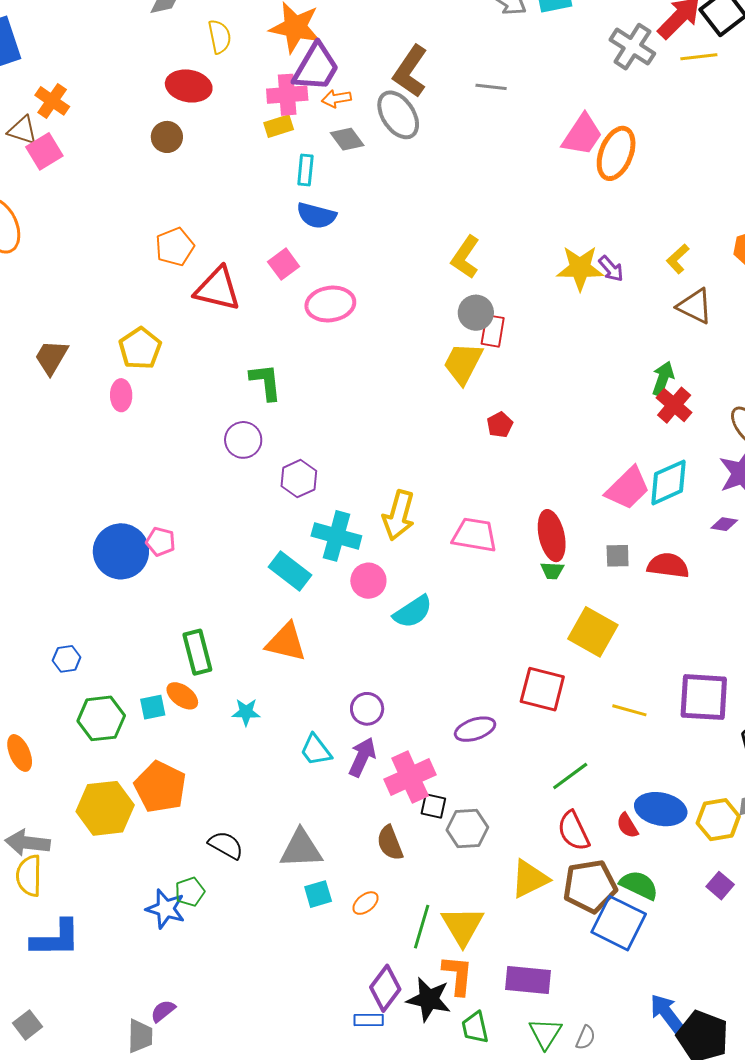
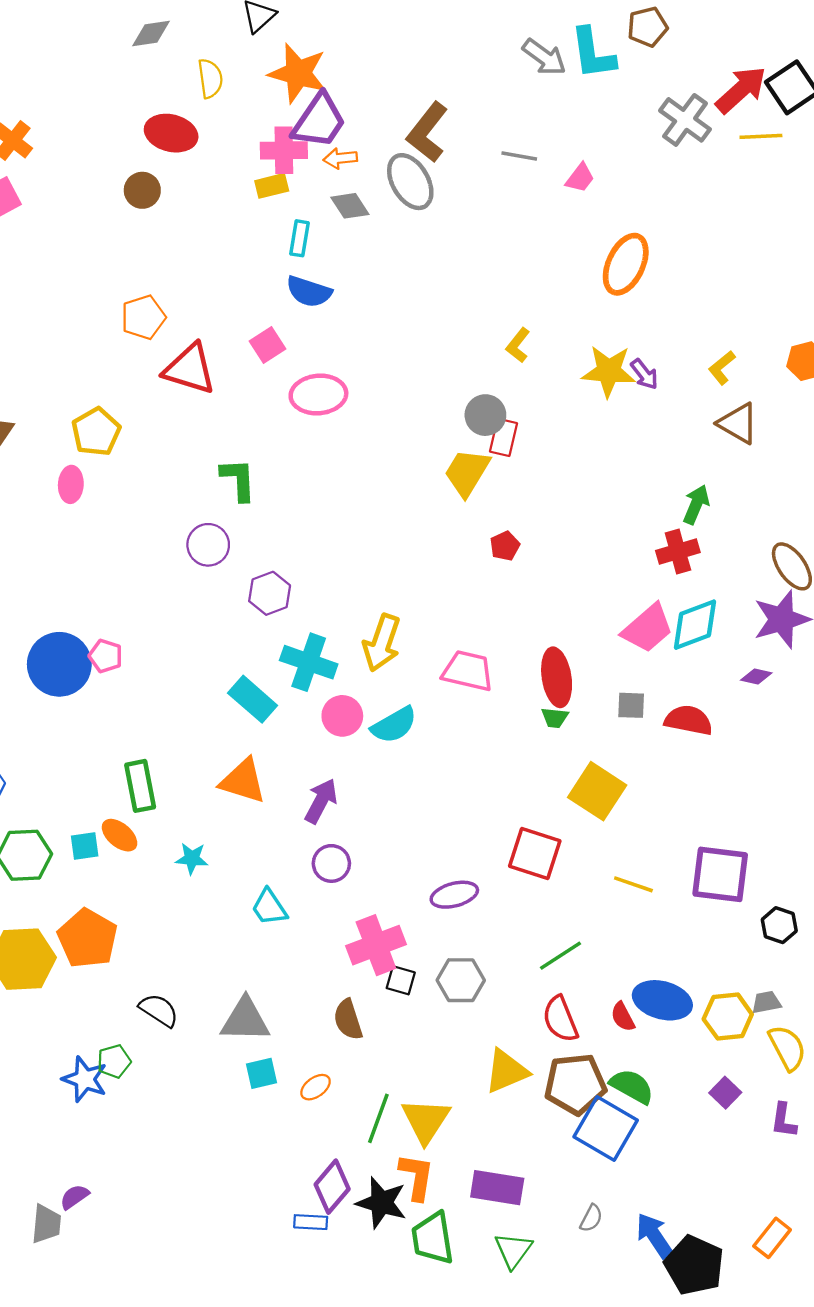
pink trapezoid: (582, 135) -> (580, 178), moved, size x0.6
orange ellipse: (616, 153) -> (626, 264), moved
yellow L-shape: (465, 257) -> (518, 345), moved, size x0.7
red cross: (674, 405) -> (678, 552), moved, turned 30
cyan semicircle: (413, 612) -> (394, 725), moved
purple arrow: (362, 757) -> (321, 801), moved
gray hexagon: (467, 829) -> (461, 980), moved
green trapezoid: (475, 1027) -> (433, 1238), size x1.4
gray semicircle: (586, 1038) -> (591, 1218), moved

